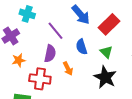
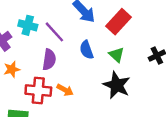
cyan cross: (27, 14) -> (28, 25), moved
orange arrow: (68, 69) -> (65, 90), moved, turned -32

